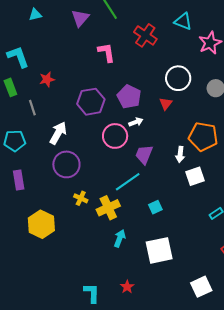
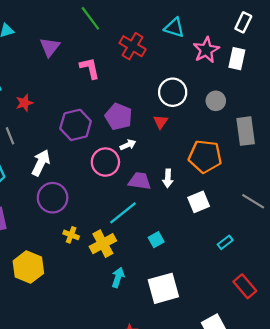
purple triangle: (80, 18) -> (50, 47), moved
white arrow: (180, 154) -> (168, 178), moved
purple trapezoid: (144, 155) -> (140, 181), turned 80

